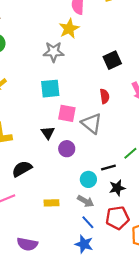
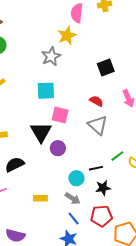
gray star: (54, 52) -> (51, 56), turned -30
red semicircle: (105, 96) -> (96, 101), turned -56
gray triangle: (92, 123) -> (98, 125), moved
black triangle: (48, 133) -> (41, 132), size x1.6

